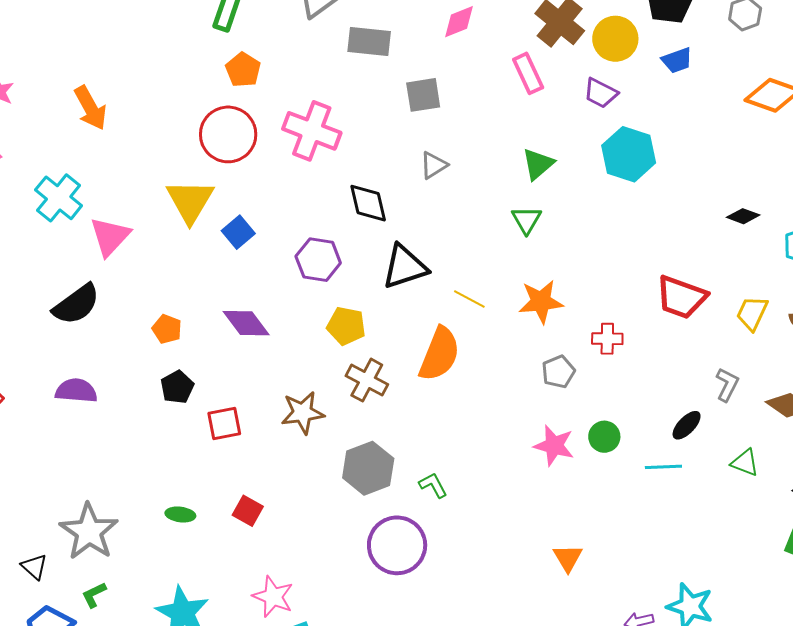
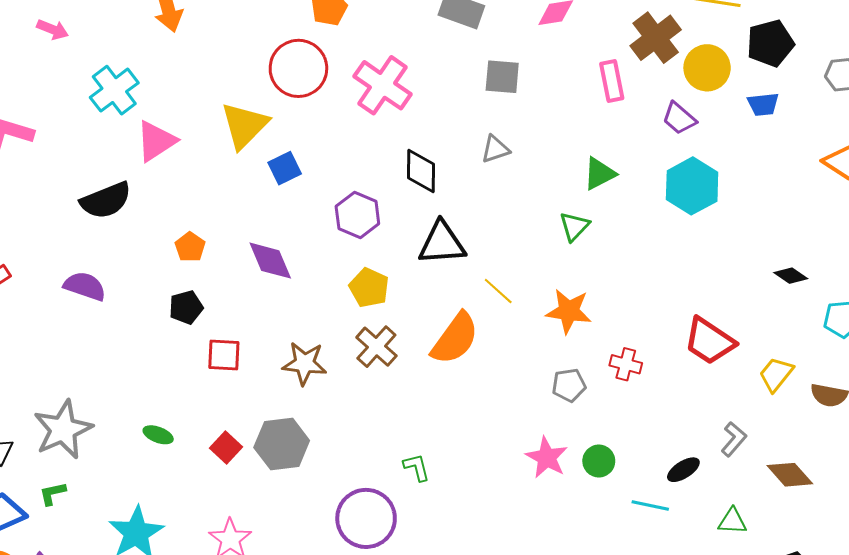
green triangle: (745, 463) -> (732, 521), turned -32
gray hexagon: (368, 468) -> (282, 444), moved

